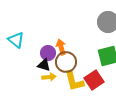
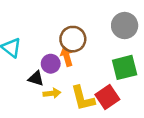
brown circle: (66, 62) -> (73, 39), moved
black triangle: (44, 65) -> (36, 78), moved

